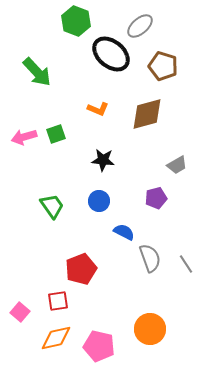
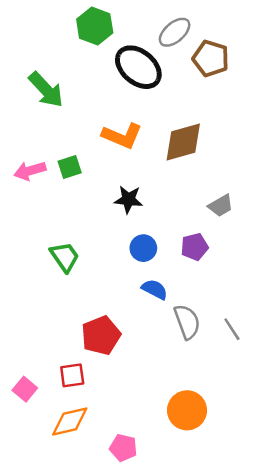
brown pentagon: (163, 66) -> (211, 58), moved
orange L-shape: (98, 109) -> (122, 136), size x1.5
blue circle: (99, 201) -> (143, 248), moved
pink pentagon: (99, 346) -> (123, 448), moved, size x0.7

